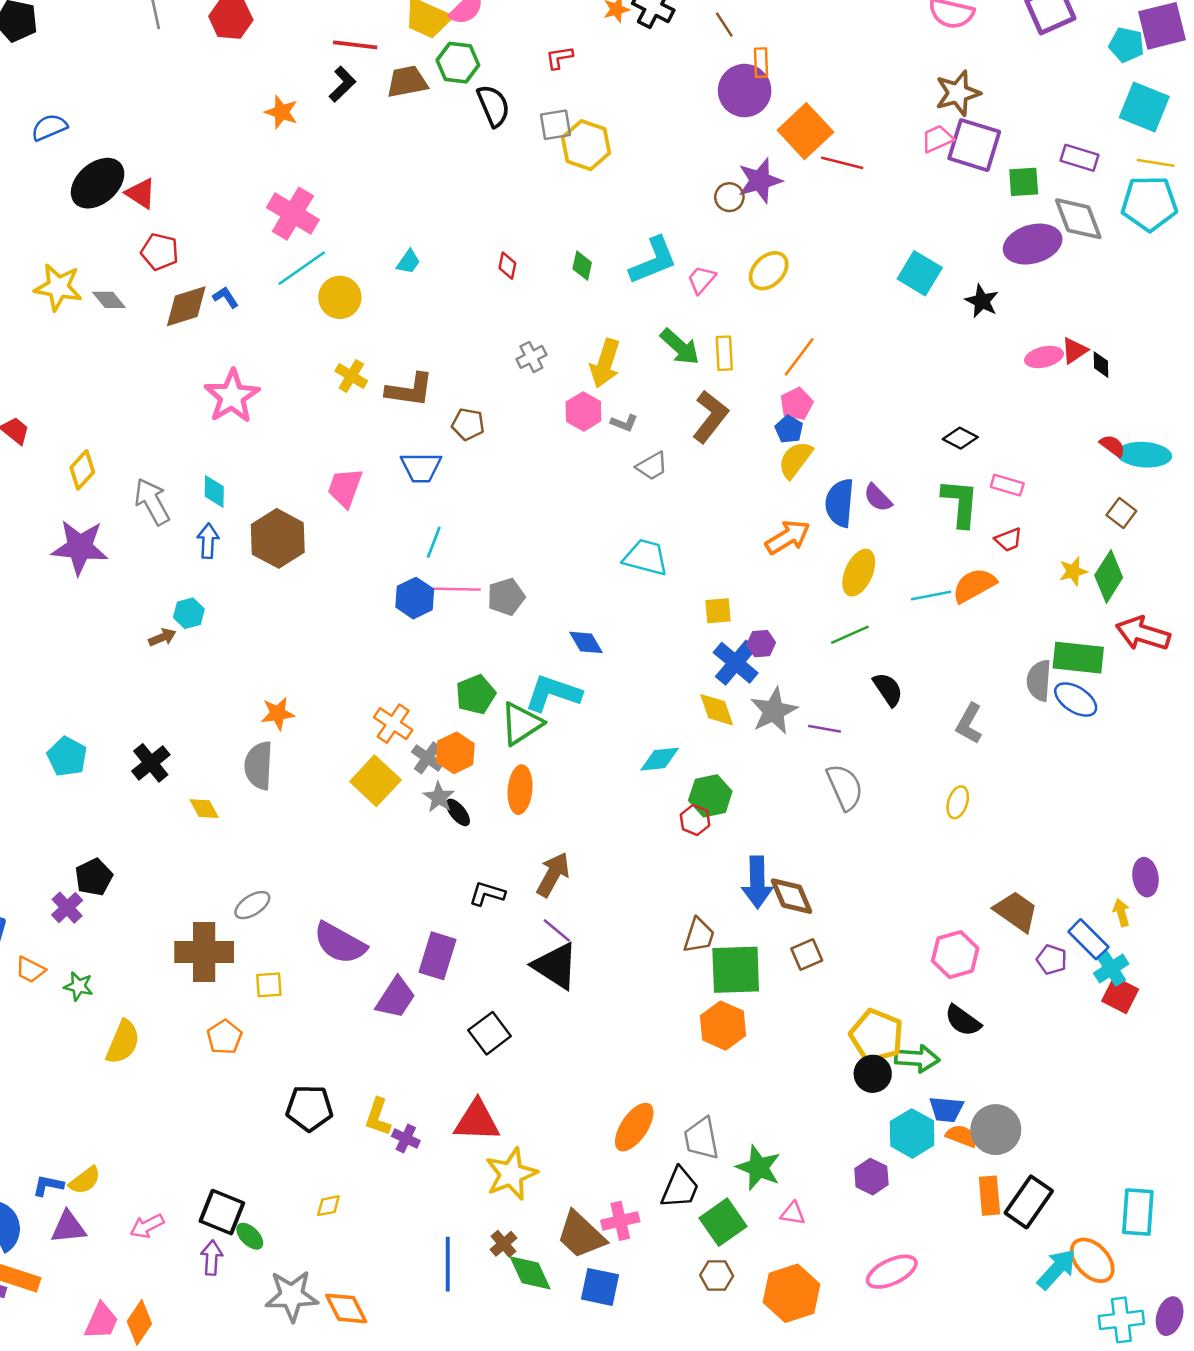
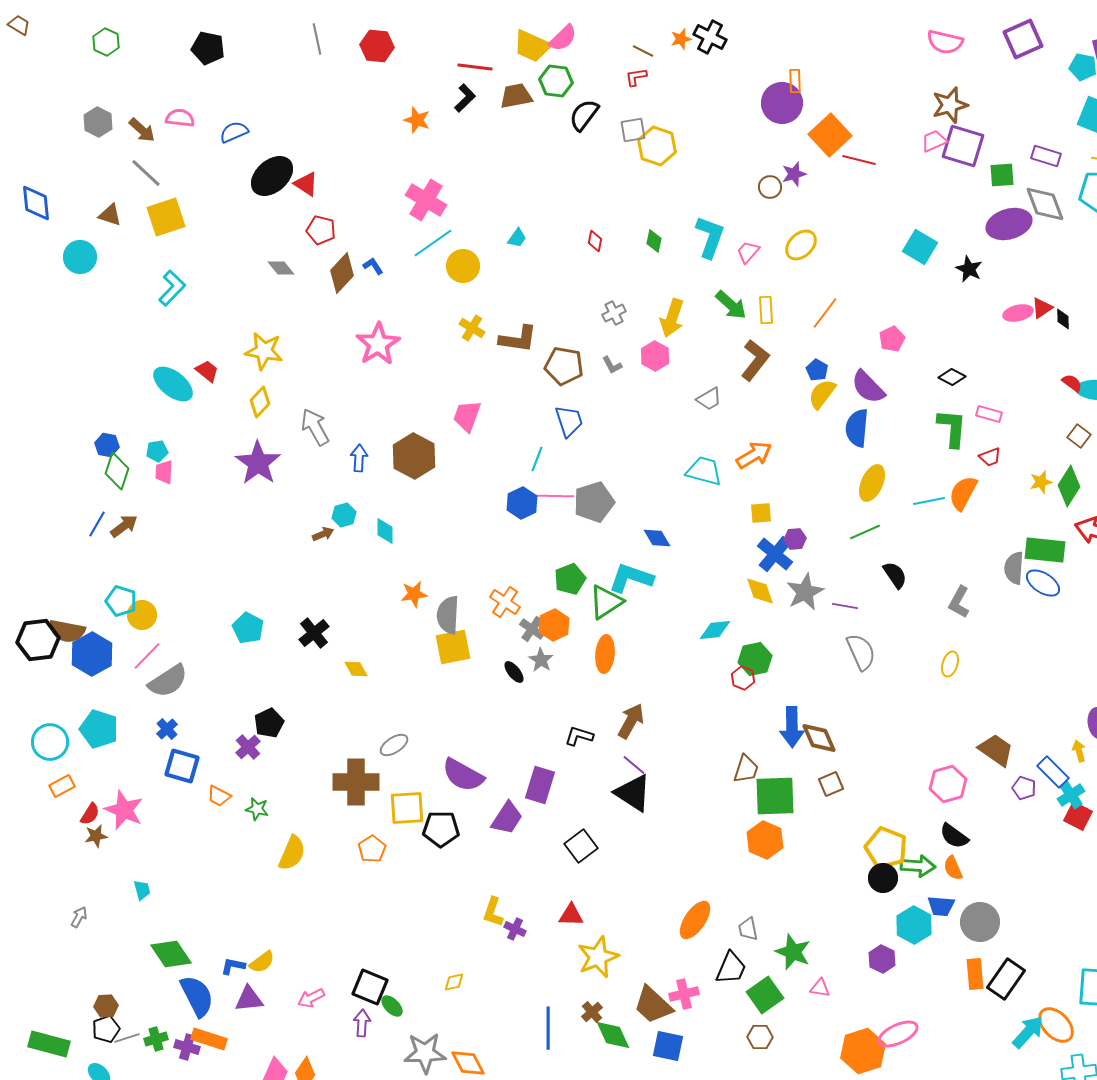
brown line: (724, 25) -> (643, 51), moved, turned -30
black semicircle: (493, 106) -> (584, 115), turned -120
purple star: (760, 181) -> (794, 174), size x0.7
cyan L-shape: (653, 261) -> (710, 237), turned -48
yellow star: (58, 287) -> (264, 351), moved
brown diamond: (186, 306) -> (342, 273), turned -30
pink pentagon: (797, 404) -> (892, 339), moved
gray L-shape: (624, 423) -> (612, 365), moved, turned 40
brown pentagon: (468, 424) -> (564, 366), size x1.5
blue trapezoid: (421, 467) -> (569, 421), moved, turned -108
cyan diamond: (214, 491) -> (385, 531), moved
purple semicircle: (878, 498) -> (868, 387), moved, size x1.5
orange arrow: (788, 537) -> (754, 455), moved
purple star: (80, 547) -> (258, 463), turned 30
orange semicircle: (974, 585) -> (963, 493), turned -33
gray pentagon: (506, 597) -> (594, 502), size x1.4
gray semicircle: (259, 765) -> (448, 615), moved
yellow square: (375, 781) -> (453, 647), moved, turned 36
black ellipse: (458, 812) -> (514, 672), moved
yellow square: (269, 985) -> (407, 808), size x1.6
black pentagon: (309, 1108) -> (441, 829), moved
red triangle: (477, 1121) -> (571, 915), size x0.7
orange semicircle: (962, 1136) -> (953, 868), moved, turned -135
gray trapezoid: (701, 1138) -> (748, 929), size x0.7
orange hexagon: (792, 1293) -> (863, 1051), moved

